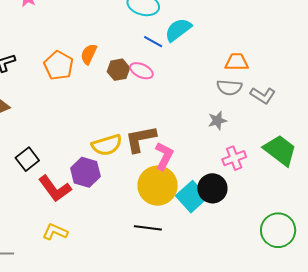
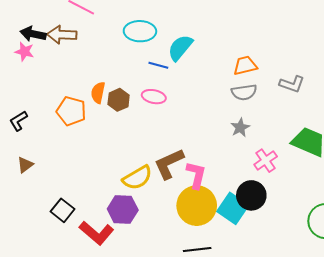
brown hexagon: (118, 70) -> (119, 100), moved
gray L-shape: (263, 95) -> (292, 84), moved

